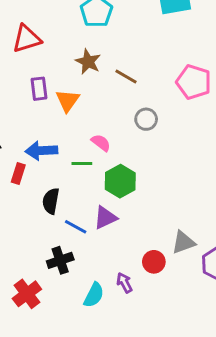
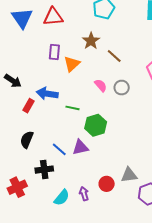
pink semicircle: (101, 143) -> (101, 85), moved
black semicircle: (51, 201) -> (27, 140), moved

